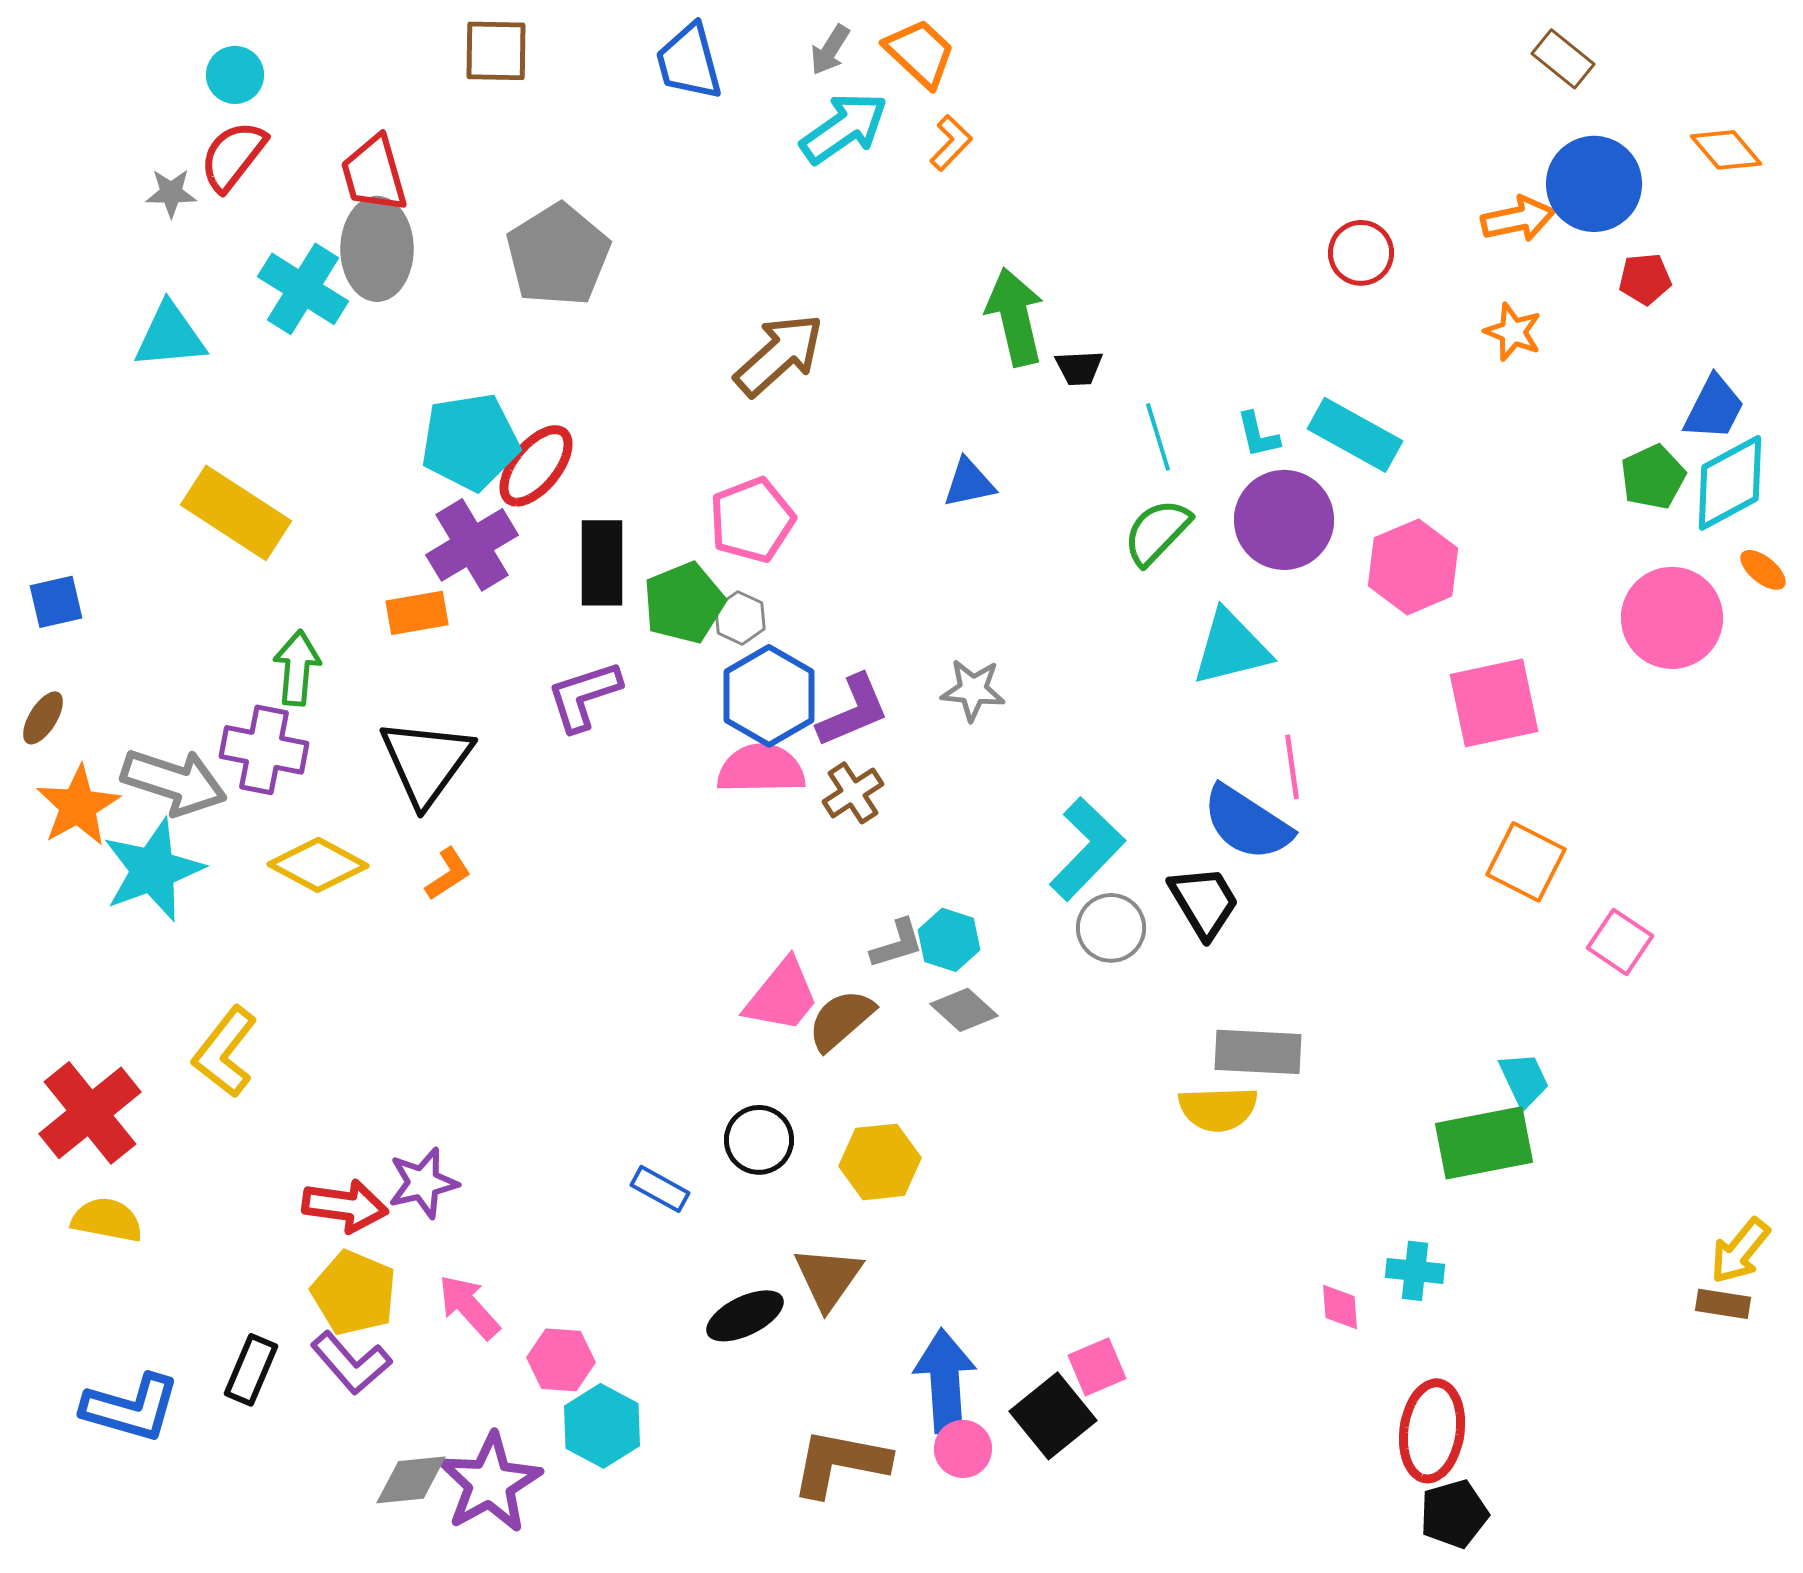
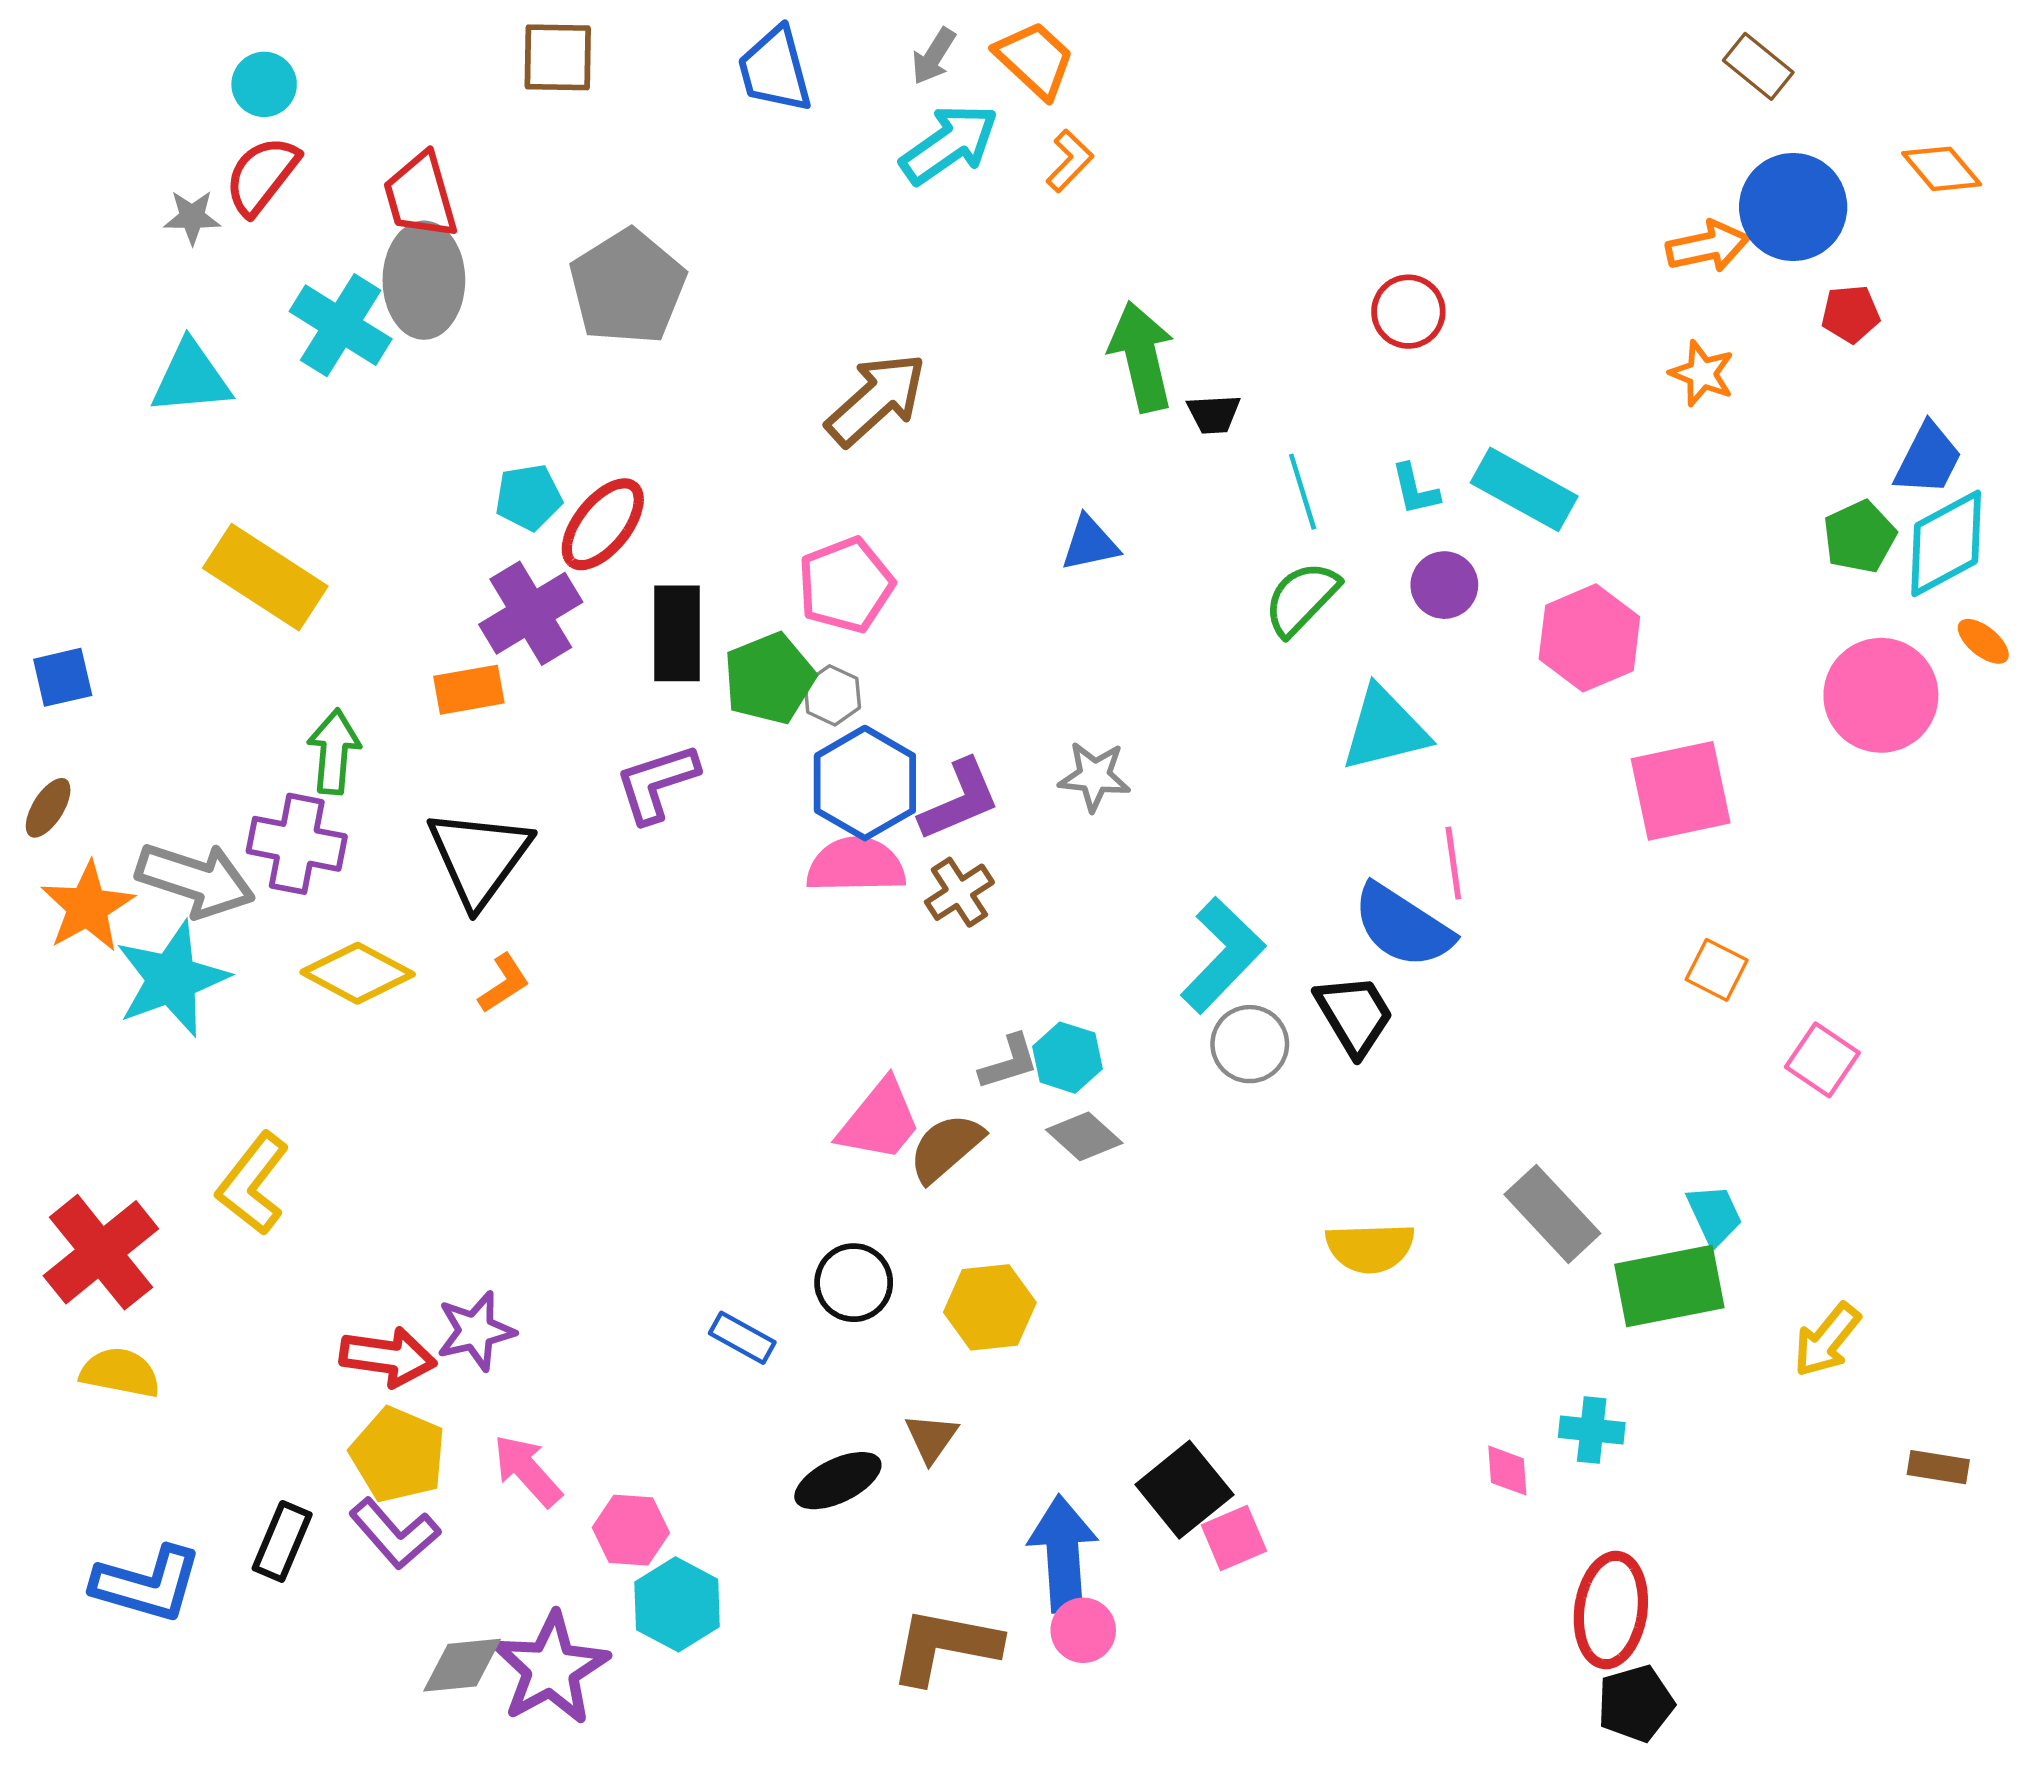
red circle: (1361, 253) -> (1408, 312), moved
cyan pentagon: (470, 442) -> (529, 497), size x0.6
purple circle: (1284, 520) -> (1444, 585), size x0.6
orange square: (1526, 862) -> (1717, 970), size x0.7
gray rectangle: (1258, 1052) -> (1552, 1214), moved, turned 44
yellow arrow: (1740, 1251) -> (1827, 1340), moved
brown triangle: (828, 1278) -> (931, 1438), size x0.7
black square: (1053, 1416) -> (1184, 1490), moved

